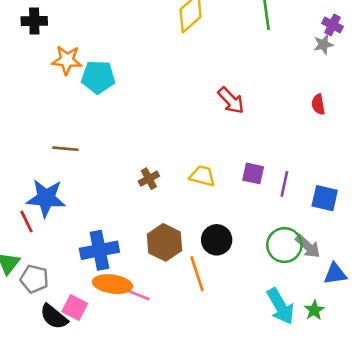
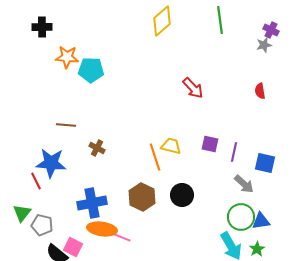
brown cross: (149, 179) -> (97, 148), moved, turned -35
green circle: (284, 245) -> (241, 217), moved
gray arrow: (308, 246) -> (244, 184), moved
orange line: (197, 274) -> (155, 157), moved
blue triangle: (335, 274) -> (261, 221), moved

